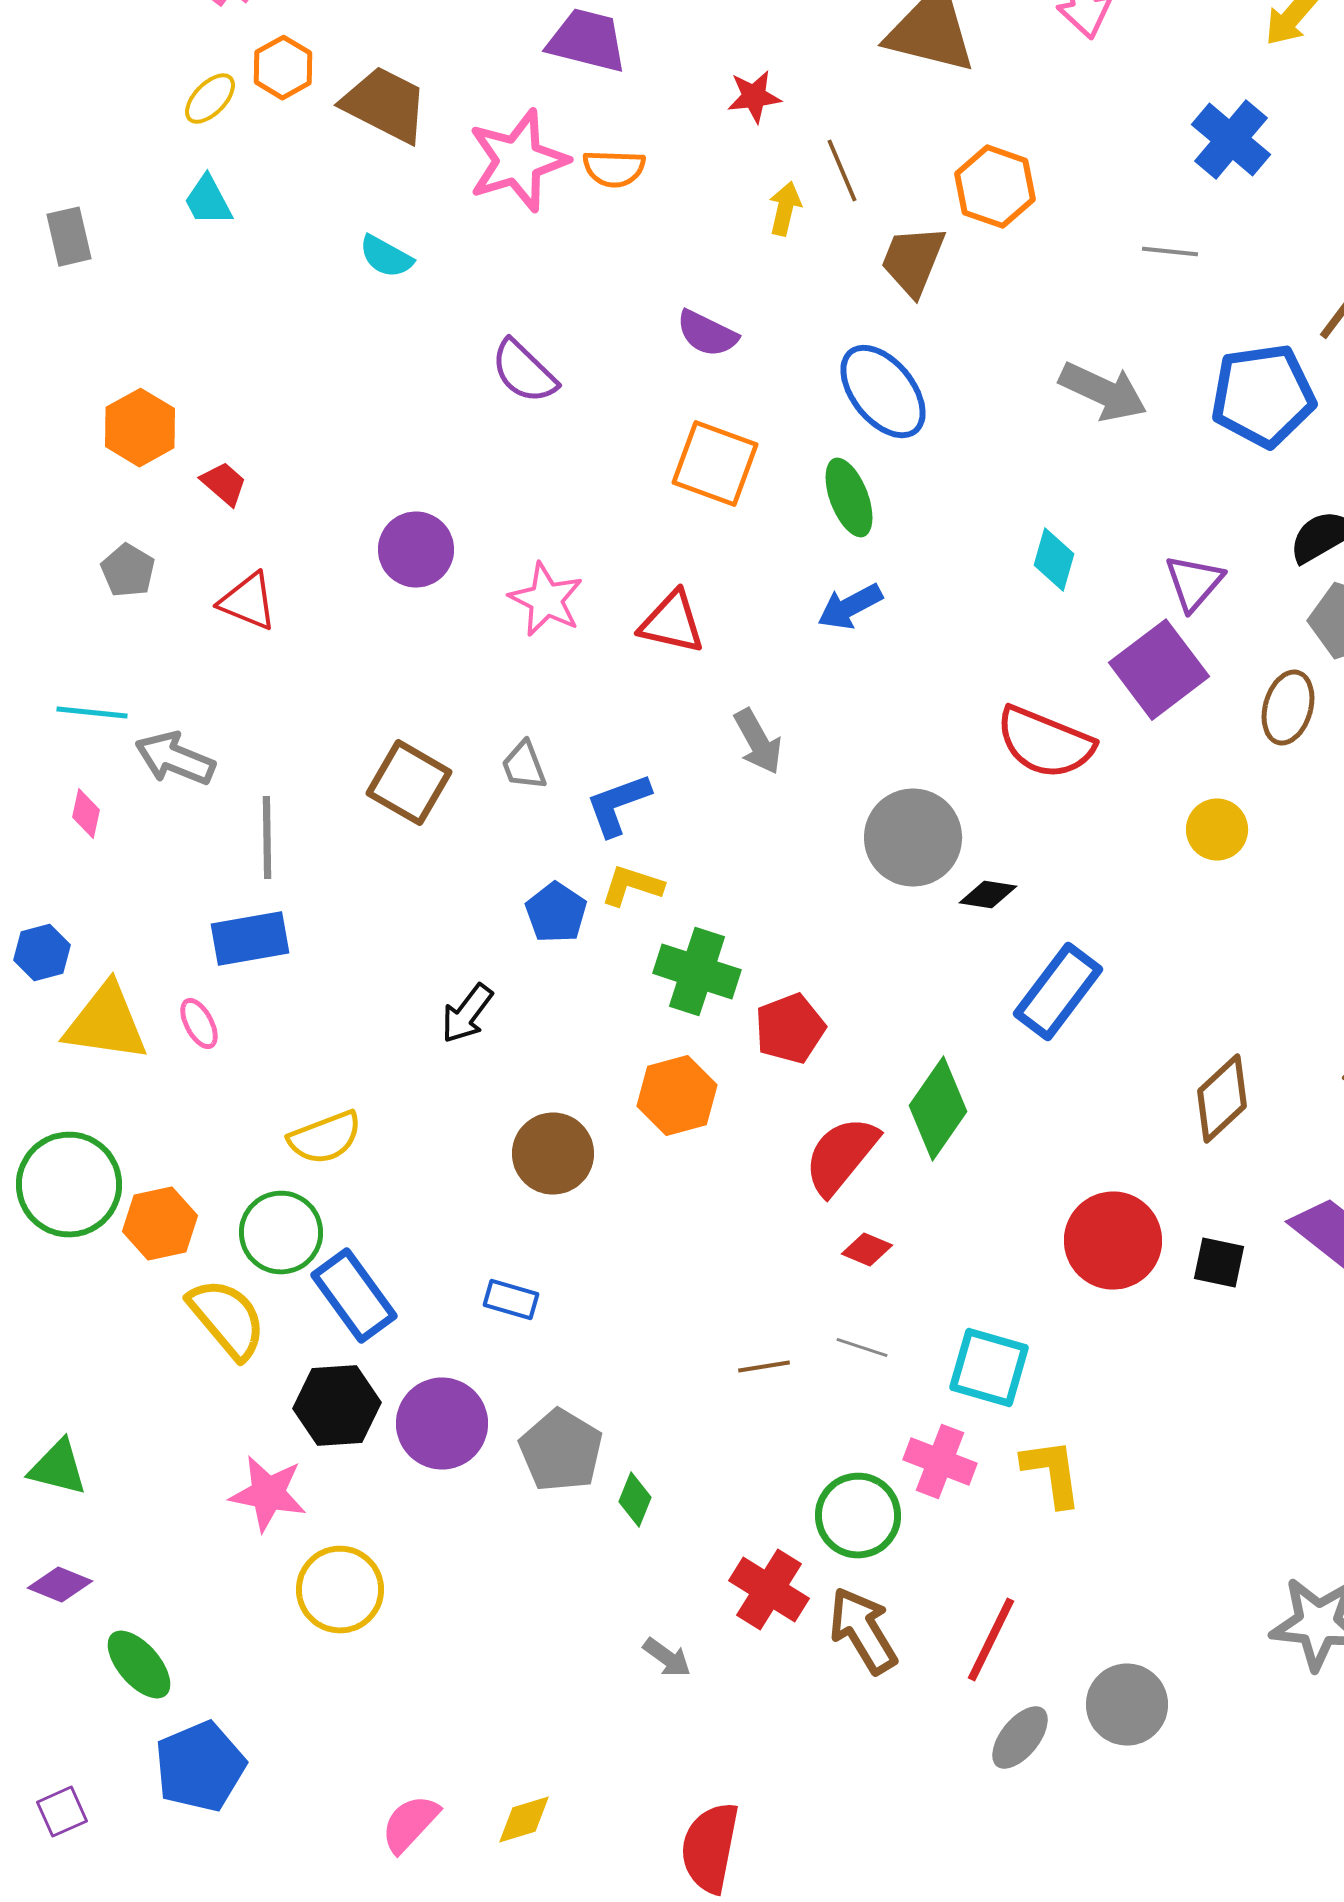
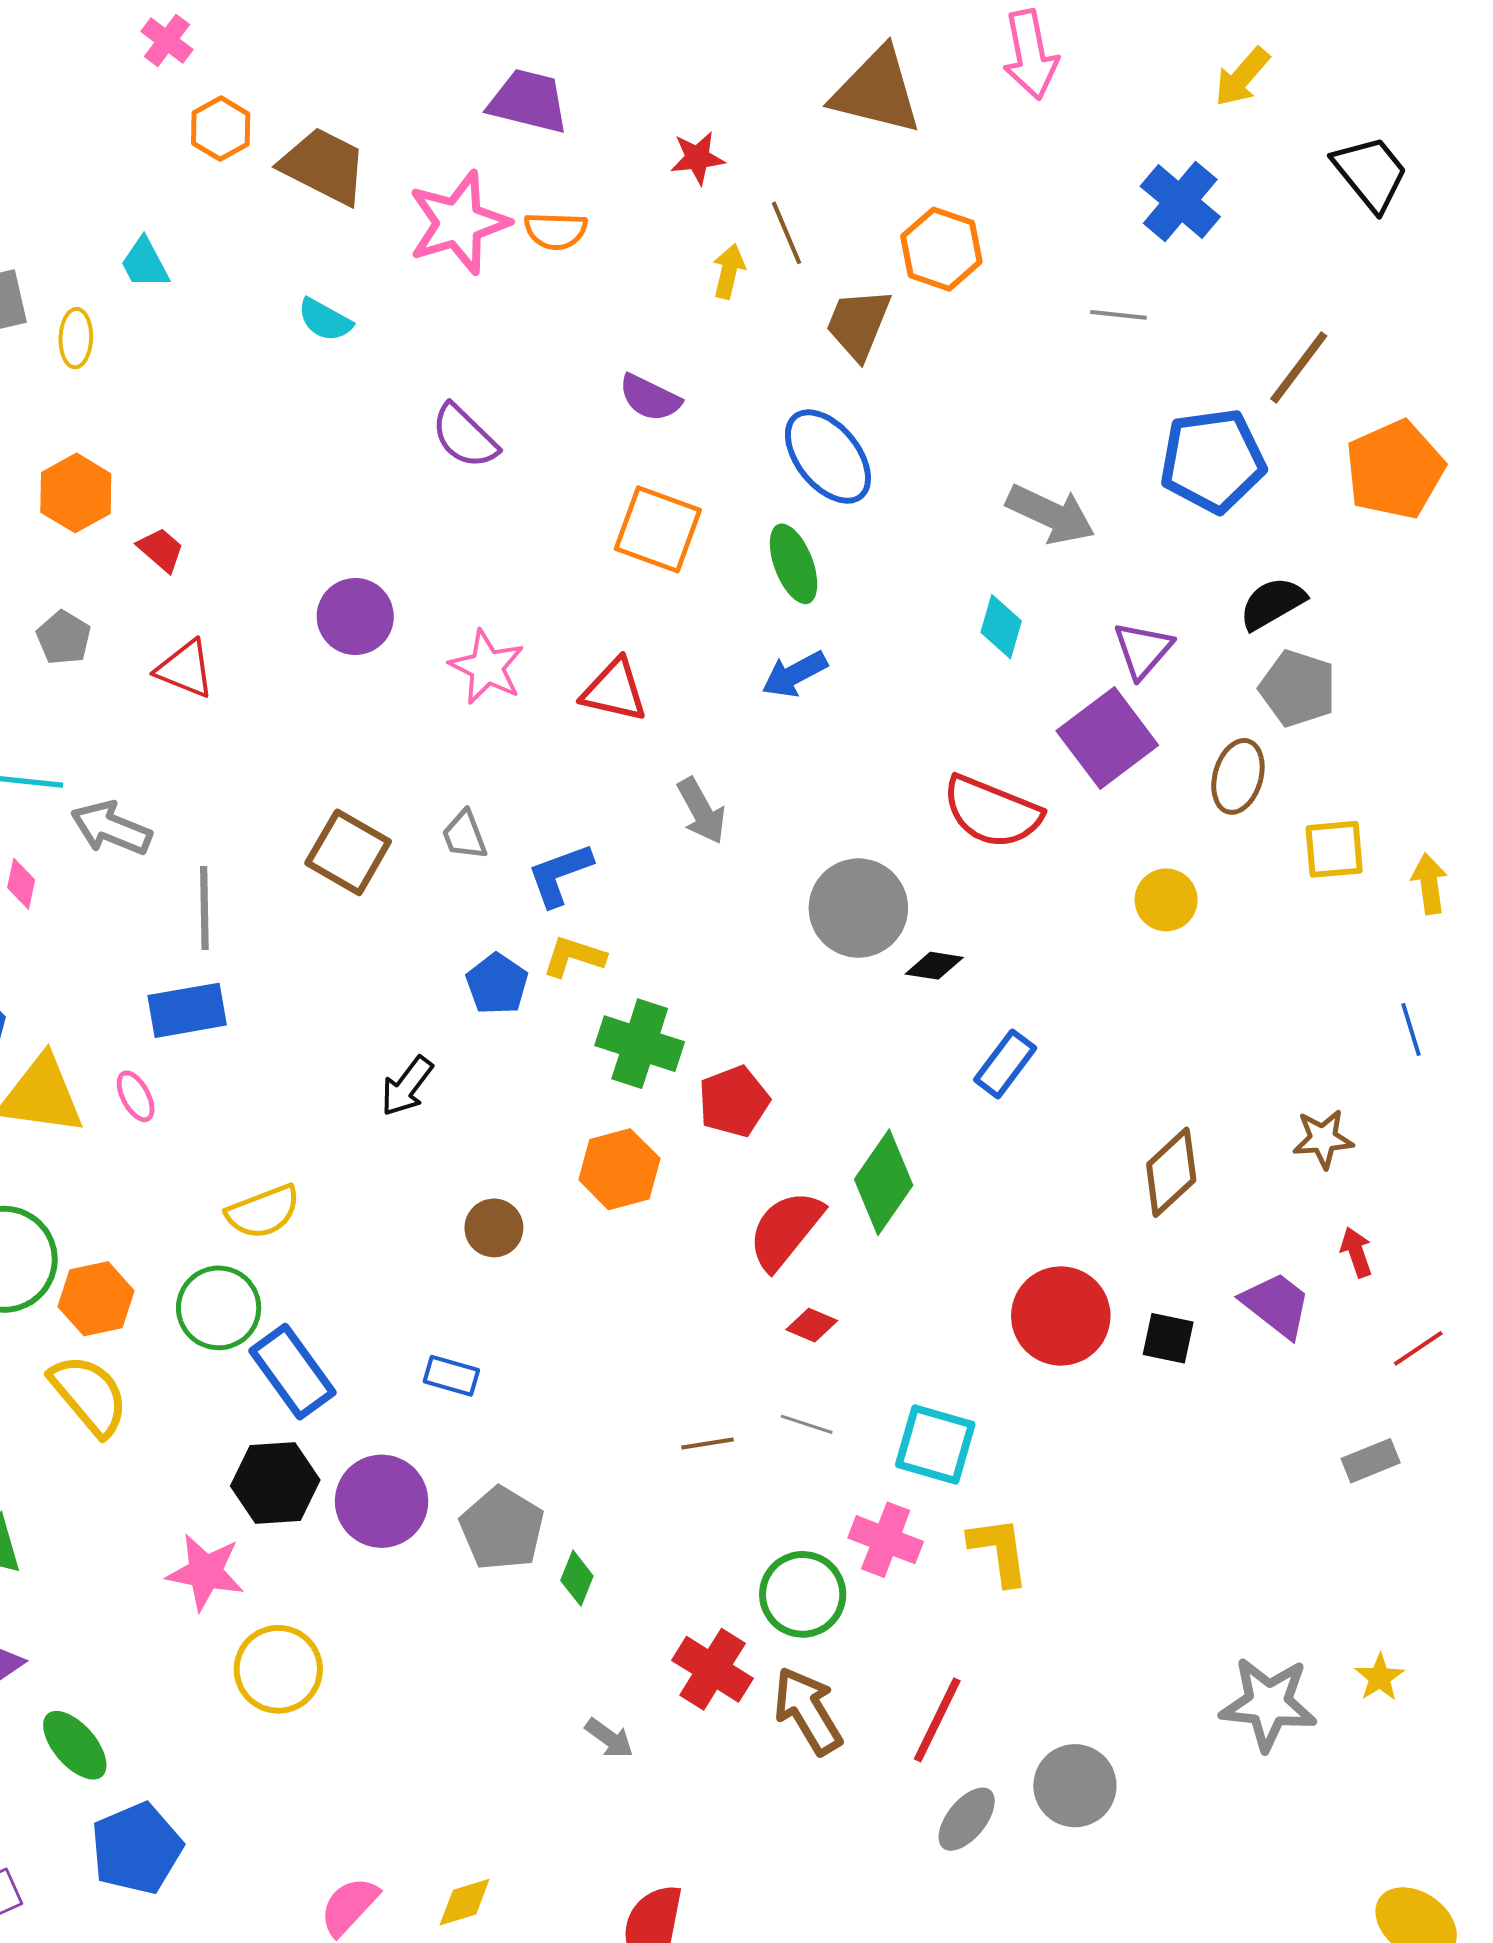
yellow ellipse: (210, 99) -> (76, 338), moved, turned -42
gray arrow: (1103, 392) -> (1051, 514), moved
blue rectangle: (1058, 992) -> (1005, 1064), size x0.7
brown circle: (553, 1154) -> (494, 1228), size x0.7
yellow semicircle: (227, 1319) -> (89, 1395), moved

